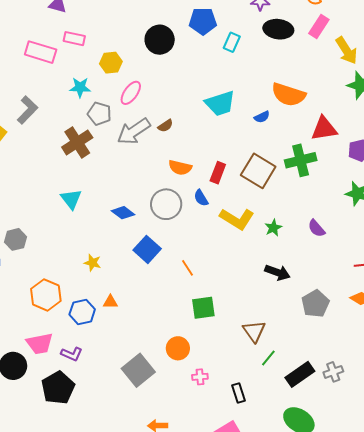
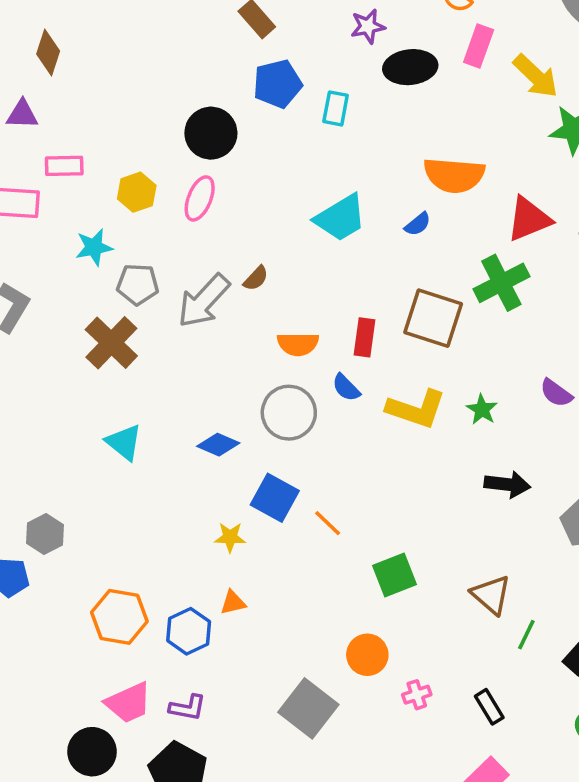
pink ellipse: (131, 93) -> (200, 198), moved
yellow star: (92, 263) -> (230, 537), moved
orange line: (187, 268) -> (328, 523), moved

